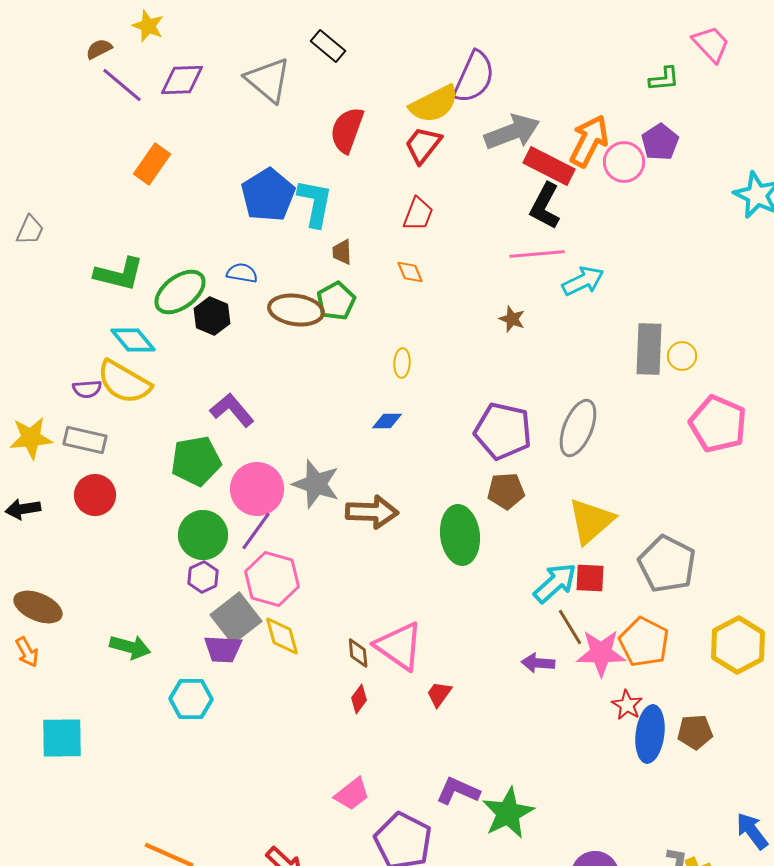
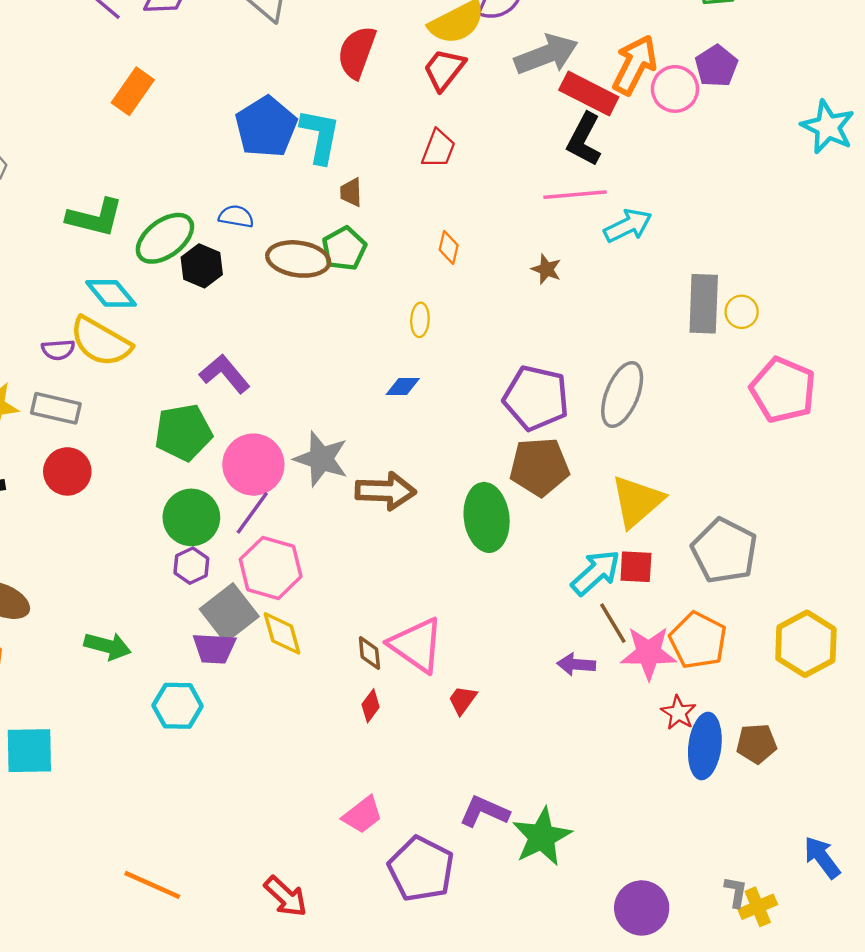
orange diamond: (410, 272) -> (449, 247), moved, turned 36
brown pentagon: (506, 491) -> (539, 467), size x1.4

